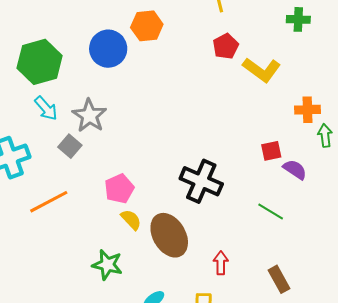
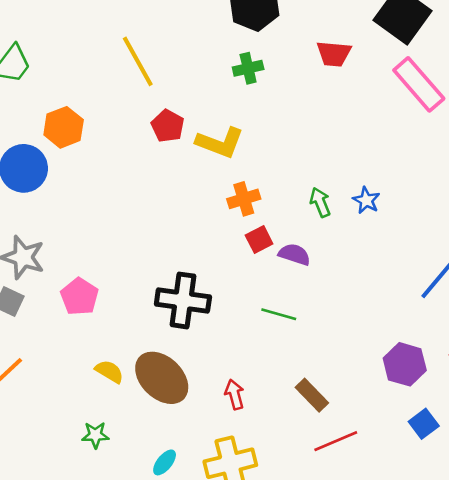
orange cross: (308, 110) -> (244, 199), moved
pink pentagon: (119, 189) -> (79, 297), moved
green star: (107, 265) -> (95, 435), size x0.7

